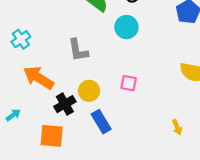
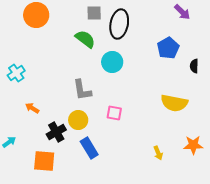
gray L-shape: (78, 50) -> (82, 90), moved
orange arrow: (38, 78) -> (32, 108), size x0.5

